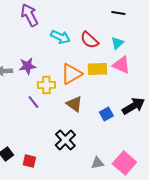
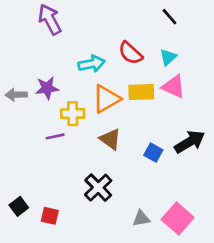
black line: (118, 13) -> (169, 17), turned 40
cyan arrow: (60, 37) -> (91, 64), moved, turned -36
purple line: (33, 102) -> (55, 136), turned -64
blue square: (106, 114) -> (153, 153), turned -32

